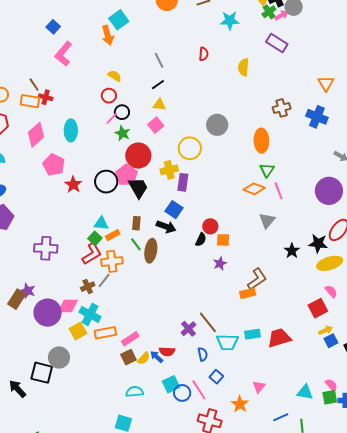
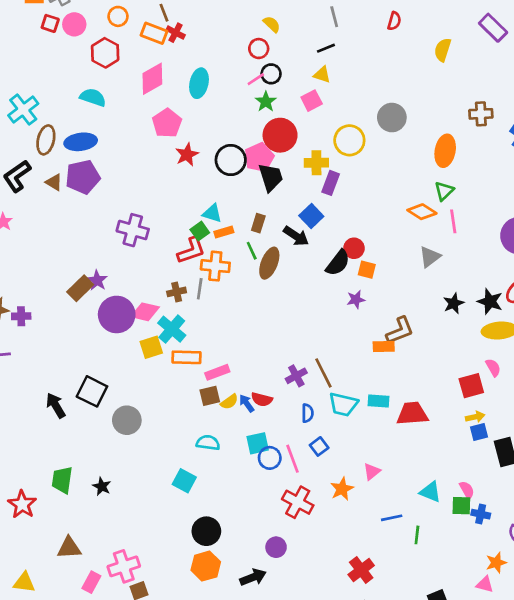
black semicircle: (201, 240) -> (338, 263), size x1.5
gray line: (104, 281) -> (200, 289), turned -42
gray circle: (59, 357) -> (127, 420), moved

